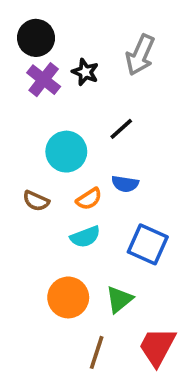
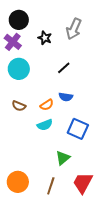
purple cross: (44, 80) -> (13, 42), moved
cyan circle: (66, 152) -> (19, 69), moved
orange circle: (68, 297) -> (18, 182), moved

